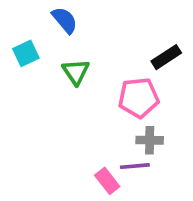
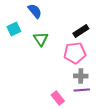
black rectangle: (166, 57) -> (81, 31), moved
purple line: (135, 166) -> (82, 90), moved

